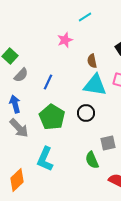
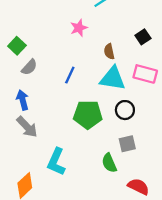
blue line: (48, 82) -> (70, 75), moved
black circle: (86, 113) -> (125, 110), moved
green pentagon: (52, 117) -> (88, 115), moved, turned -30

